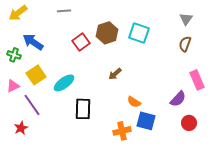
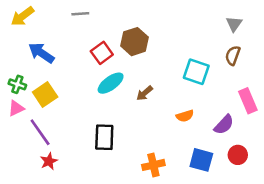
cyan square: (139, 33) -> (196, 72), moved
green cross: (14, 55) -> (17, 84), moved
cyan ellipse: (64, 83) -> (111, 83), moved
orange semicircle: (134, 102) -> (185, 116), moved, turned -48
blue square: (146, 121) -> (201, 160), moved
red star: (21, 128) -> (49, 161), moved

